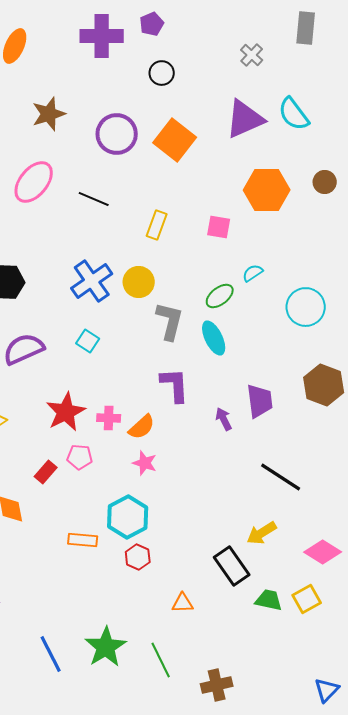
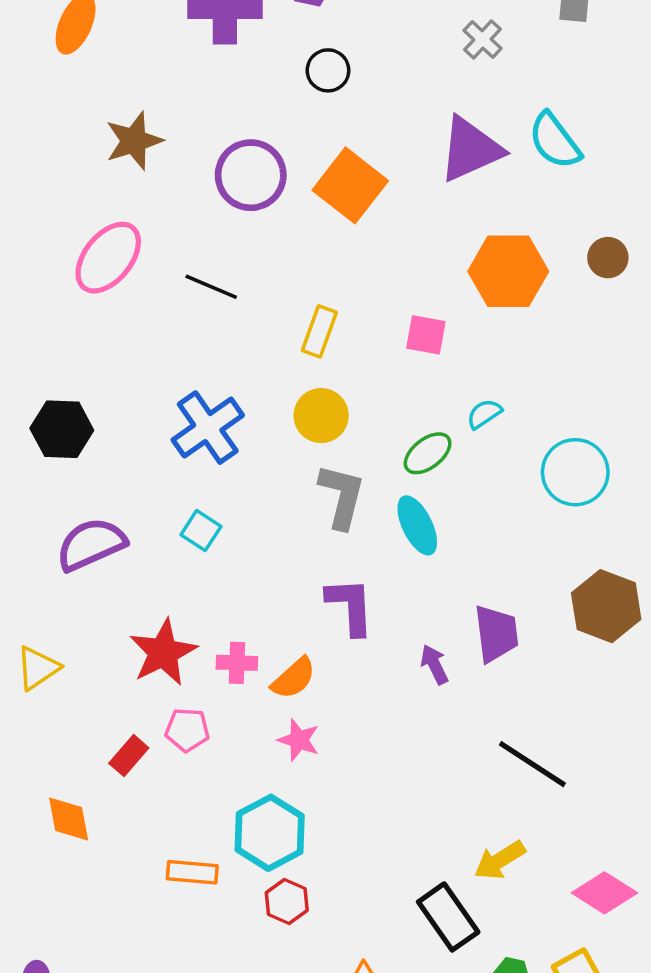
yellow circle: (139, 282) -> (321, 416), moved

